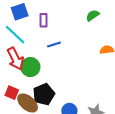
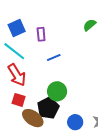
green circle: (30, 67) -> (57, 91), moved
red square: (12, 93) -> (19, 100), moved

